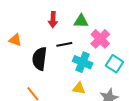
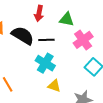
black semicircle: (39, 59) -> (23, 36), moved, turned 105
cyan cross: (83, 62) -> (45, 63), moved

